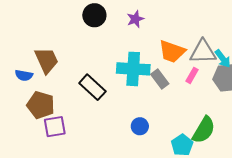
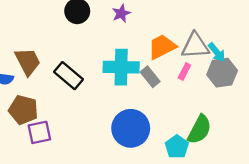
orange trapezoid: (172, 52) -> (162, 47), turned 136
black rectangle: (92, 87) -> (68, 76), moved
blue circle: (140, 126) -> (131, 128), size x2.0

